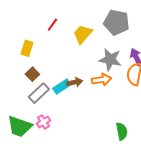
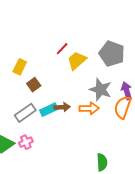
red line: (52, 25) -> (62, 49), moved
brown square: (32, 74) -> (34, 85), moved

